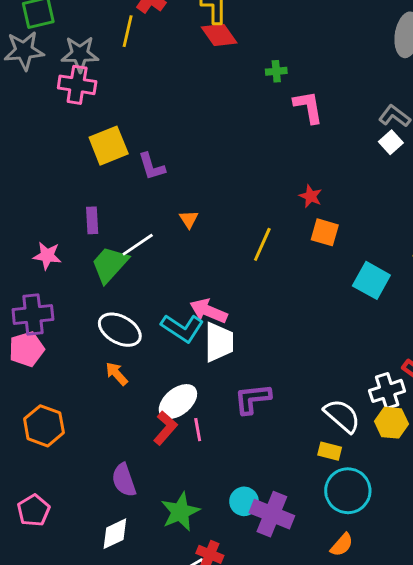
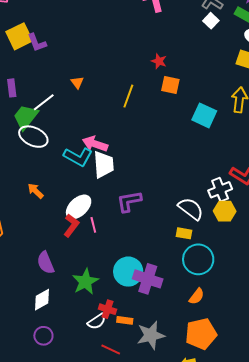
purple L-shape: (152, 166) -> (37, 43), moved
white ellipse: (120, 330) -> (33, 137), moved
cyan circle: (244, 501) -> (128, 272), size x1.5

